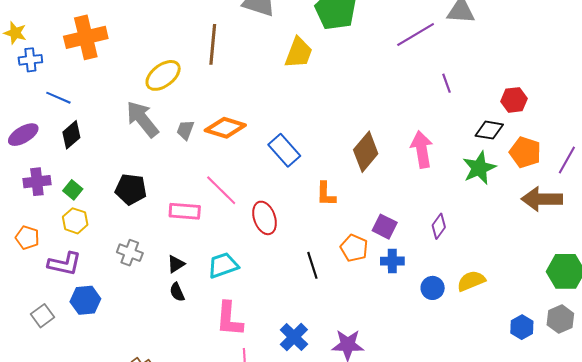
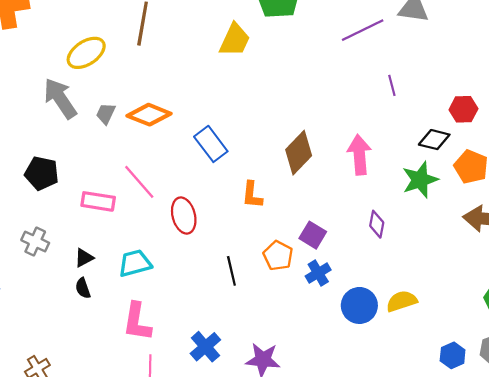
purple diamond: (439, 226) -> (377, 224), moved, turned -30
blue cross: (392, 261) -> (318, 273), turned -35
blue circle: (433, 288) -> (359, 305), size x1.4

